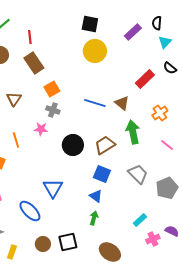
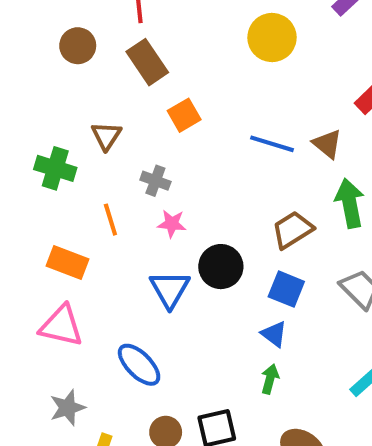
gray cross: (53, 110) -> (155, 181), moved
pink star: (41, 129) -> (172, 224), moved
black circle: (73, 145) -> (221, 267), moved
blue triangle: (53, 188) -> (170, 289), moved

